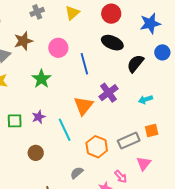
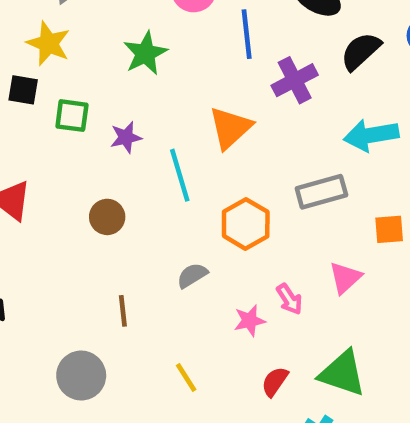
purple cross: (108, 93) -> (295, 80), moved
cyan arrow: (146, 99) -> (371, 135), size x1.6
green square: (15, 121) -> (72, 116), moved
orange square: (152, 130) -> (389, 229), moved
gray rectangle: (129, 141) -> (321, 192), moved

